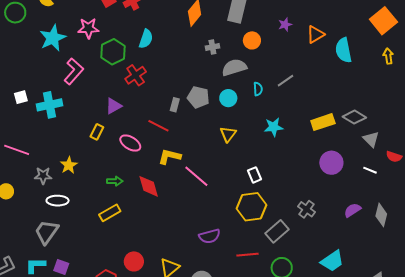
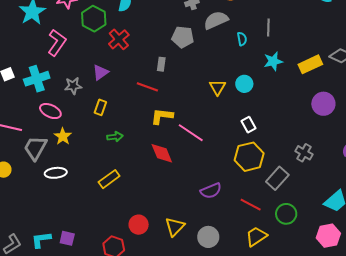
gray line: (285, 81) -> (268, 28), turned -48
gray pentagon: (198, 97) -> (183, 37), moved
cyan circle: (228, 98) -> (244, 84), moved
cyan star: (274, 127) -> (273, 61), moved
yellow rectangle: (97, 132) -> (100, 107), moved
pink ellipse: (130, 143) -> (50, 111), moved
gray star: (43, 176) -> (73, 86), moved
green arrow: (115, 181) -> (115, 137), moved
red diamond: (149, 186) -> (162, 153), moved
gray trapezoid: (47, 232) -> (35, 148), moved
red line: (247, 255) -> (251, 205), turned 40

